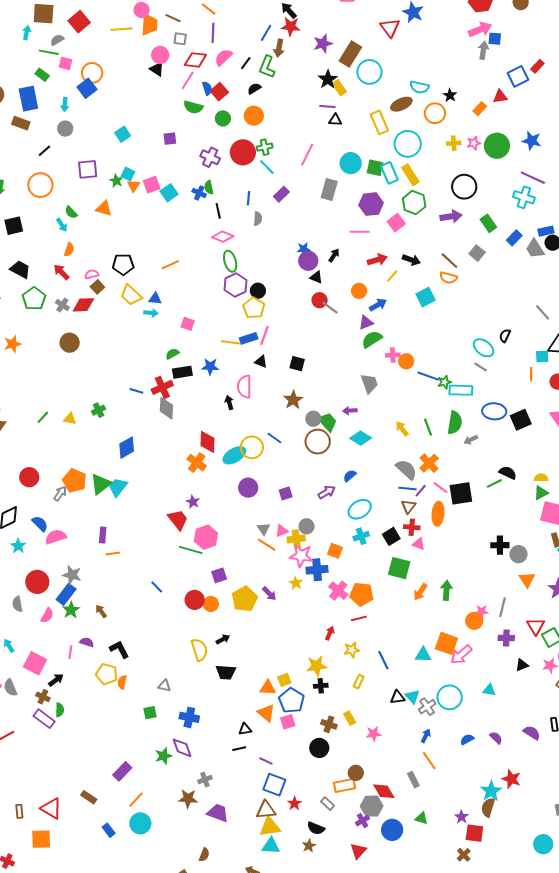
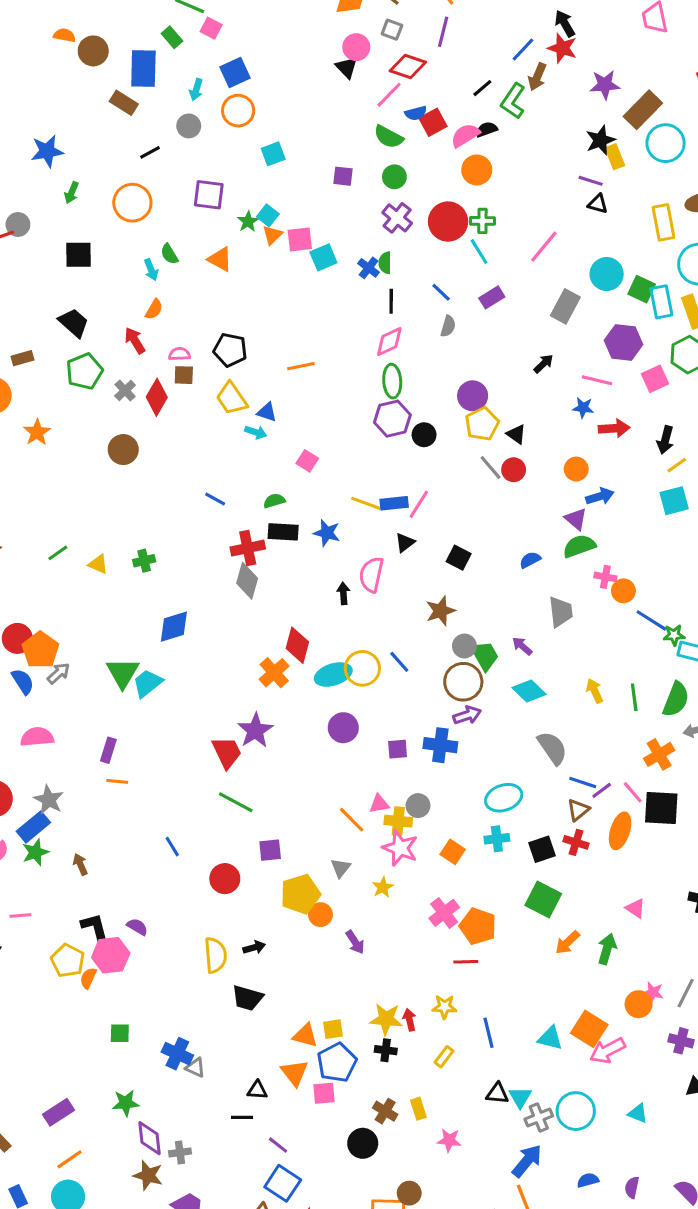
pink semicircle: (223, 57) -> (465, 135), moved
orange circle: (92, 73) -> (238, 111), moved
blue semicircle: (207, 88) -> (416, 113), turned 80
green circle: (223, 118) -> (394, 177), moved
blue line: (249, 198) -> (441, 292), turned -64
pink diamond: (223, 237) -> (389, 342), turned -60
blue star: (304, 249) -> (583, 408), moved
black arrow: (334, 255) -> (543, 364), moved
black arrow: (411, 260) -> (665, 440), turned 72
purple circle: (308, 261) -> (473, 396), moved
yellow line: (392, 276) -> (677, 465), moved
brown square: (97, 287) -> (184, 375), turned 32
red diamond: (83, 305) -> (157, 397), turned -70
yellow pentagon: (254, 308) -> (482, 424), moved
gray line: (330, 308) -> (491, 468), moved
purple triangle: (366, 323) -> (576, 519), turned 49
orange star: (13, 344) -> (37, 432), turned -30
black triangle: (261, 362) -> (405, 543), turned 48
blue line: (136, 391) -> (215, 499), moved
purple arrow: (350, 411) -> (522, 646), turned 32
orange cross: (429, 463) -> (659, 754), moved
gray semicircle: (406, 469) -> (552, 748), moved
blue semicircle: (350, 476) -> (530, 560), moved
orange pentagon: (74, 481) -> (40, 650), moved
green triangle: (101, 484) -> (123, 673), turned -35
purple arrow: (327, 492) -> (467, 715), moved
purple star: (193, 502) -> (255, 730), size x1.6
blue semicircle: (40, 524) -> (23, 681), moved
gray triangle: (264, 529) -> (341, 868), moved
pink hexagon: (206, 537) -> (111, 955), moved
pink triangle: (419, 544) -> (635, 908), moved
blue cross: (317, 570) -> (440, 745), moved
purple arrow: (269, 594) -> (355, 942), moved
orange circle: (211, 604) -> (320, 915), moved
red arrow: (330, 633) -> (409, 1020), moved, turned -48
purple semicircle: (87, 642) -> (137, 927), moved
pink line: (70, 652) -> (20, 915), turned 64
gray triangle: (164, 686) -> (195, 1068), moved
blue arrow: (426, 736) -> (527, 1161), size x1.6
purple semicircle: (496, 738) -> (632, 1187), turned -136
purple diamond: (182, 748) -> (150, 1138), moved

